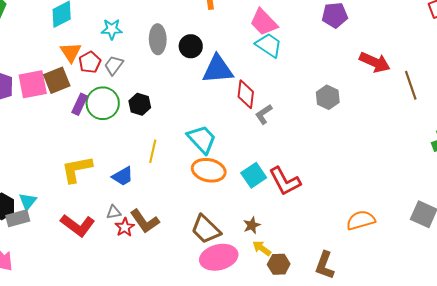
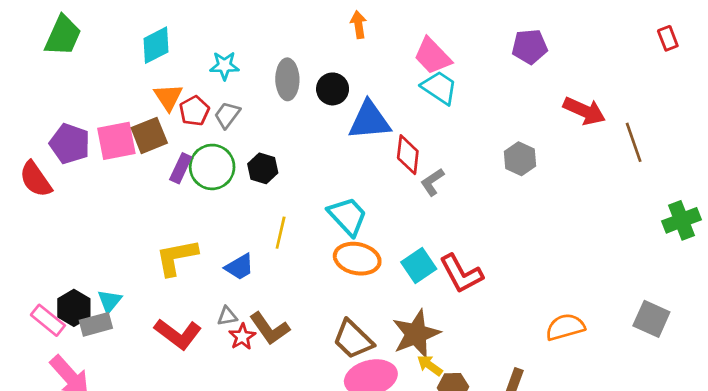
brown star: (252, 225) -> (416, 334), size x2.0

